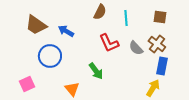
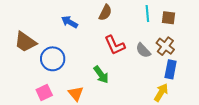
cyan line: (126, 18) -> (147, 14), moved
brown trapezoid: (36, 25) -> (25, 42), moved
blue arrow: (66, 31) -> (69, 22), moved
pink square: (27, 84) -> (44, 93), moved

